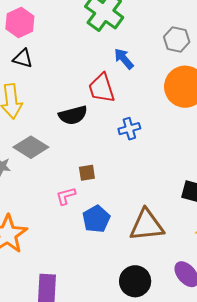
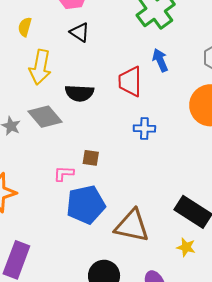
black triangle: (23, 58) -> (80, 32), moved
black semicircle: (73, 115) -> (79, 93), moved
blue pentagon: (96, 219) -> (86, 205), size x1.4

